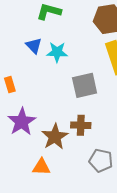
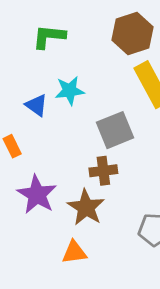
blue triangle: (34, 46) -> (36, 105), moved
brown cross: (81, 125) -> (103, 171), moved

